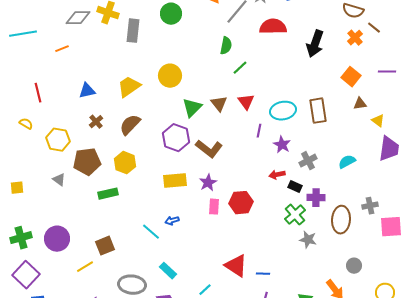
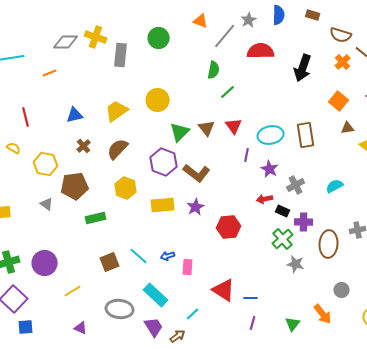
yellow hexagon: (125, 163) -> (126, 188), moved
pink rectangle: (214, 207) -> (188, 267), moved
blue arrow: (172, 221) -> (168, 256), moved
brown square: (105, 246) -> (110, 262), moved
cyan rectangle: (168, 271) -> (156, 295), size x1.4

